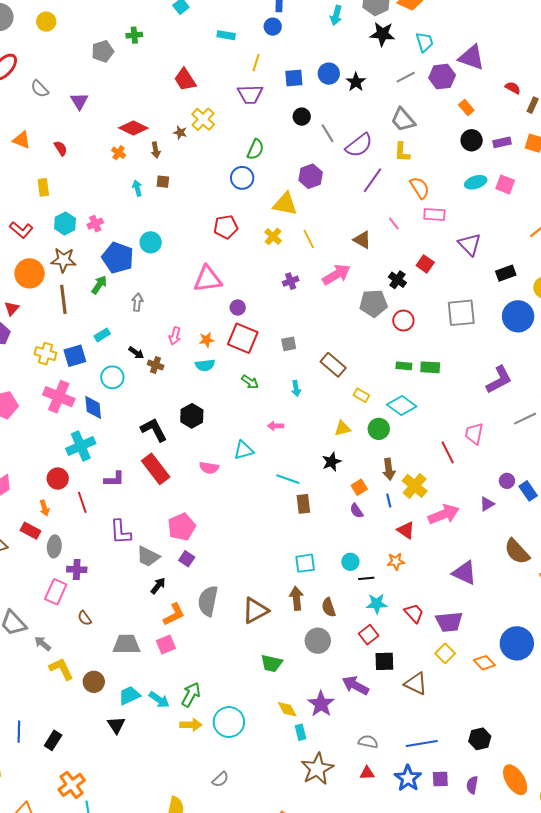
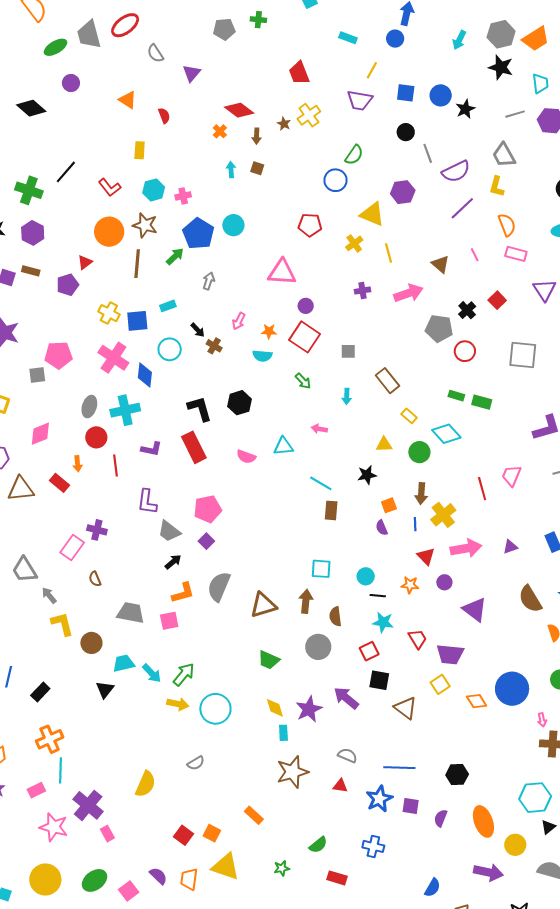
purple circle: (507, 481) -> (444, 582), moved
gray ellipse: (54, 546) -> (89, 407), moved

